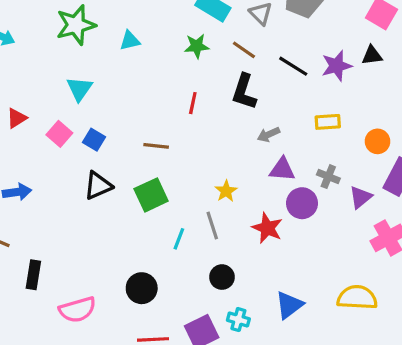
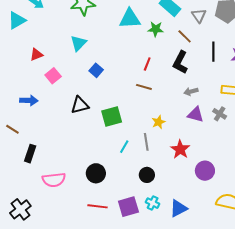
cyan triangle: (130, 41) -> (130, 19), moved, size x1.6
black line: (293, 66) -> (213, 52), turned 48
pink square: (59, 134) -> (53, 76), moved
blue square: (94, 140) -> (96, 70), moved
brown line: (156, 146) -> (144, 87), moved
gray cross: (328, 177) -> (220, 114), moved
purple circle: (302, 203) -> (205, 171), moved
blue triangle: (289, 305) -> (178, 208), moved

